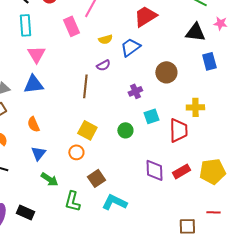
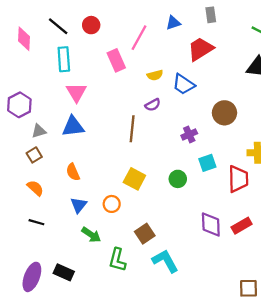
blue trapezoid: (130, 47) -> (183, 84), turned -110
orange circle: (76, 152) -> (112, 204), moved
cyan L-shape: (114, 202) -> (165, 261), turned 35

